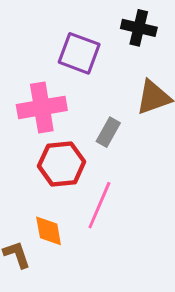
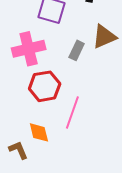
gray rectangle: (108, 132) -> (77, 50), moved

